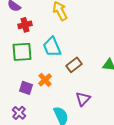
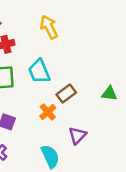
orange cross: (45, 80) -> (48, 112), moved

